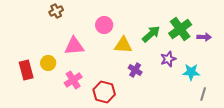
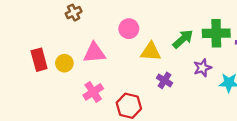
green cross: (180, 29) -> (216, 33), turned 35
yellow circle: (48, 63) -> (64, 63), moved
red rectangle: (26, 70) -> (39, 60), moved

